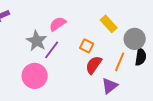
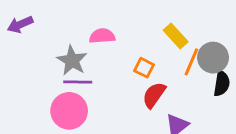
pink semicircle: (58, 24) -> (102, 36), turned 30
purple line: (52, 50) -> (78, 82), moved, turned 54
orange line: (120, 62) -> (191, 62), moved

